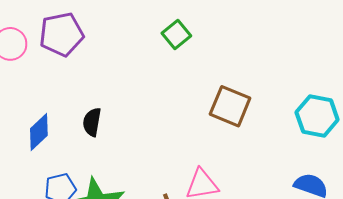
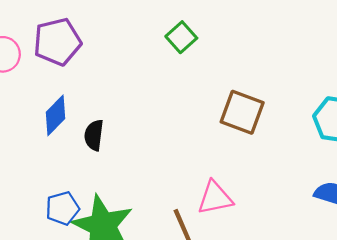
blue diamond: (39, 132) -> (56, 115), moved

